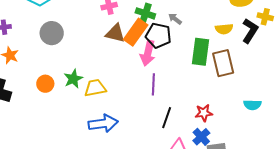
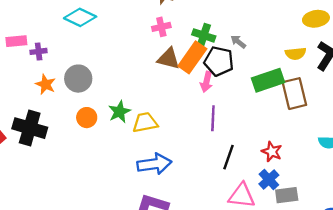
gray circle: (52, 33) -> (78, 79), moved
green rectangle: (201, 52) -> (268, 80), turned 64
pink arrow: (148, 53) -> (206, 82), size x0.7
red star: (204, 113) -> (272, 152), turned 30

